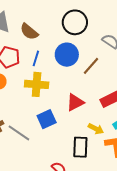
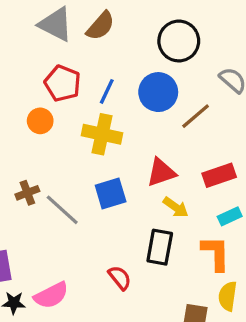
brown semicircle: (29, 32) -> (100, 26), moved, turned -96
yellow arrow: (96, 129) -> (176, 207), moved

